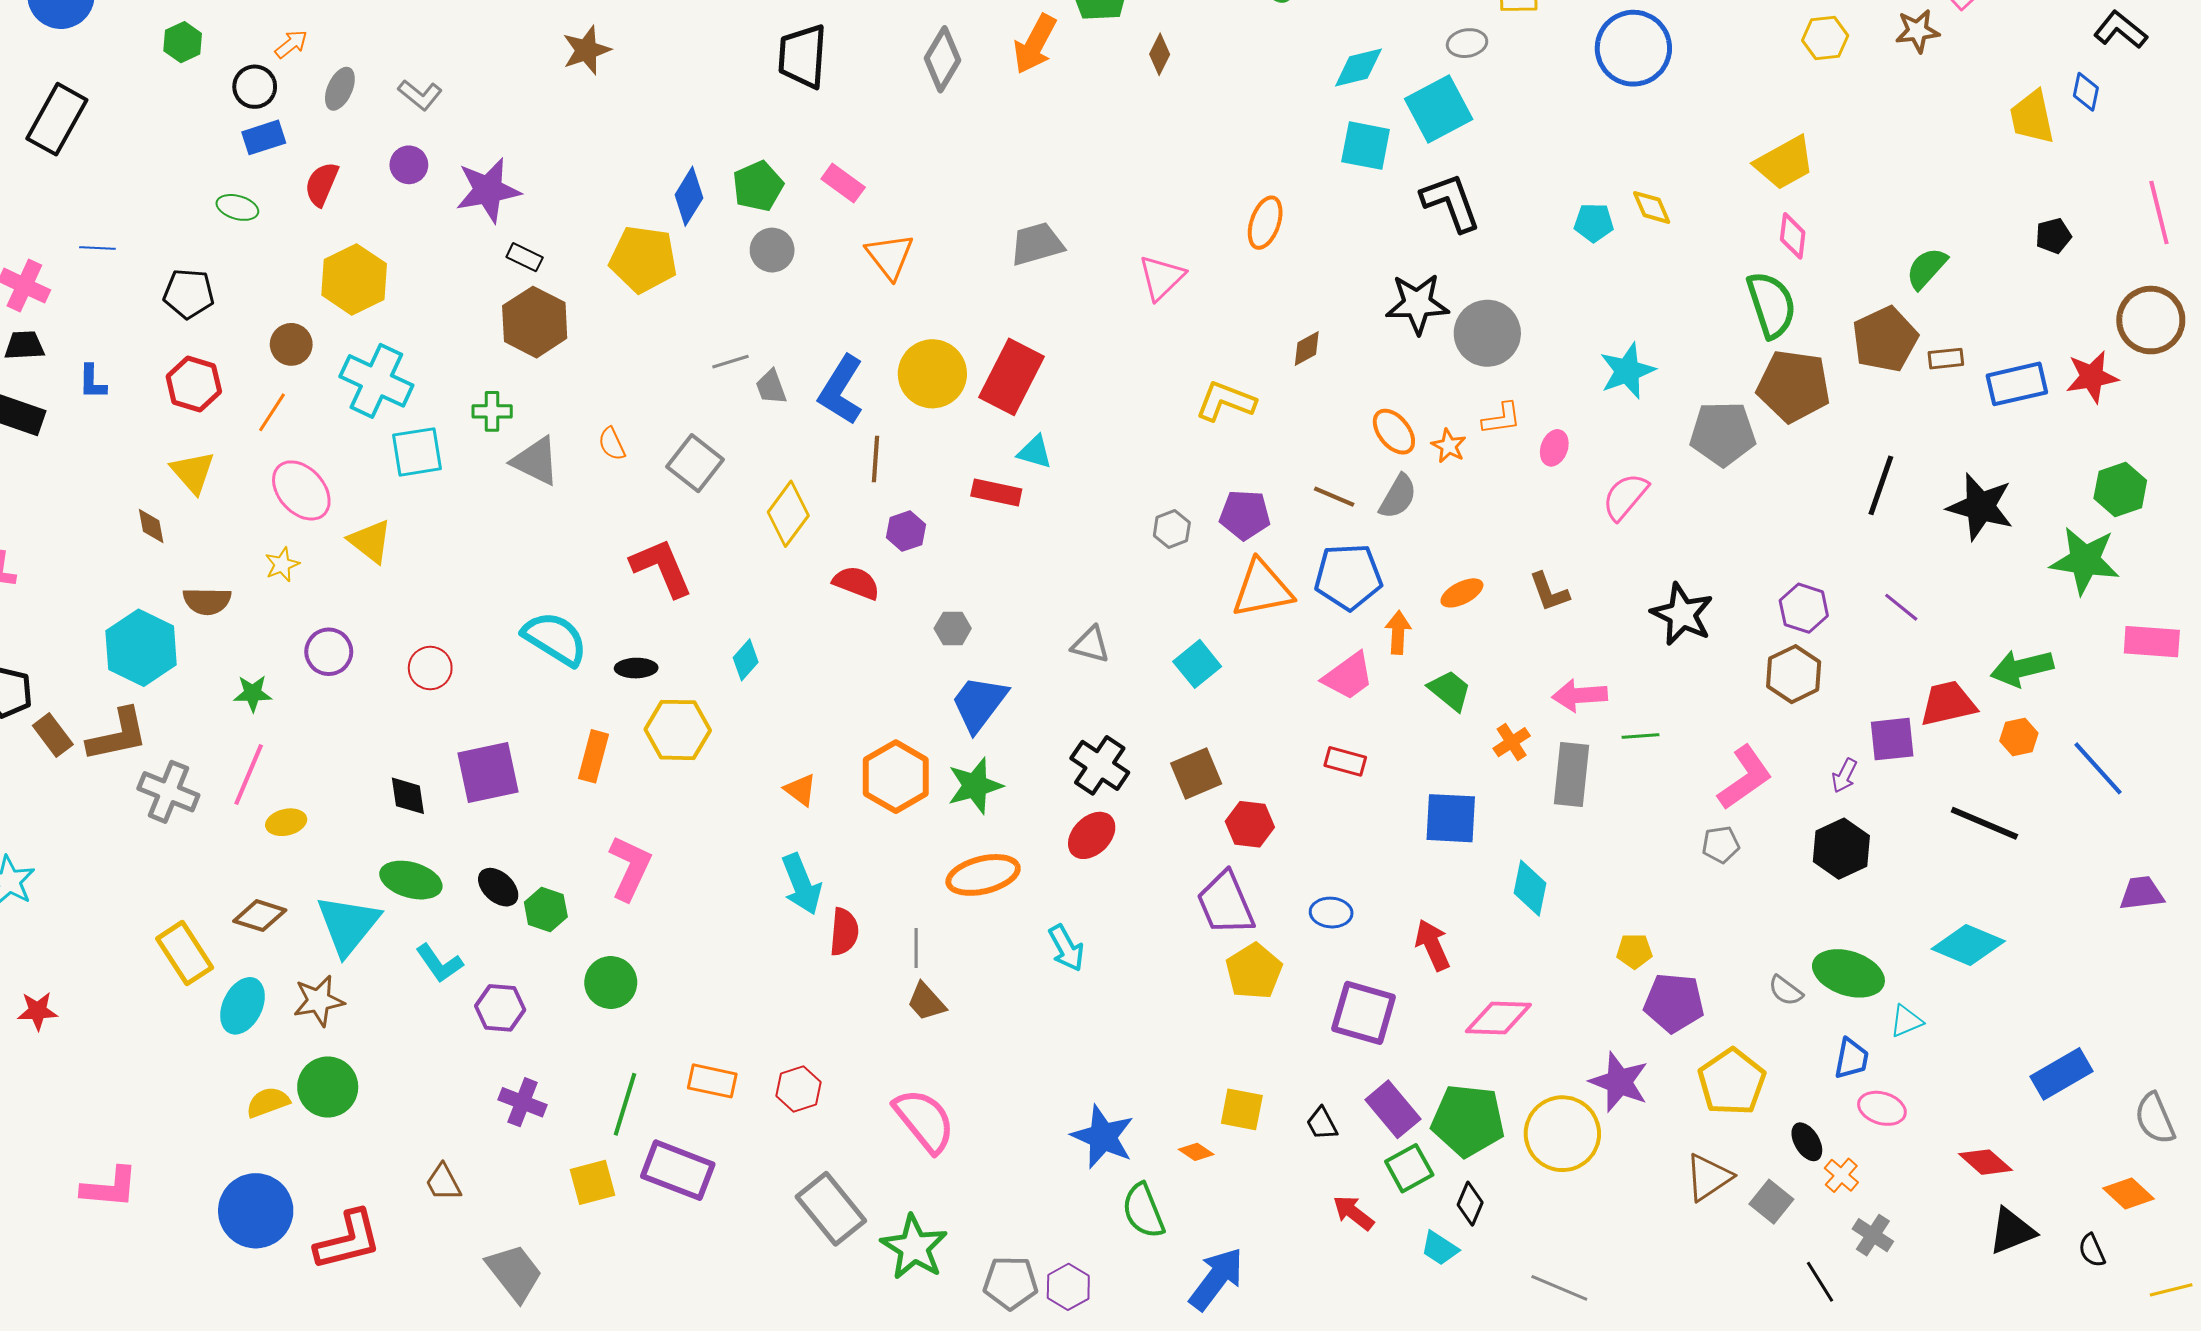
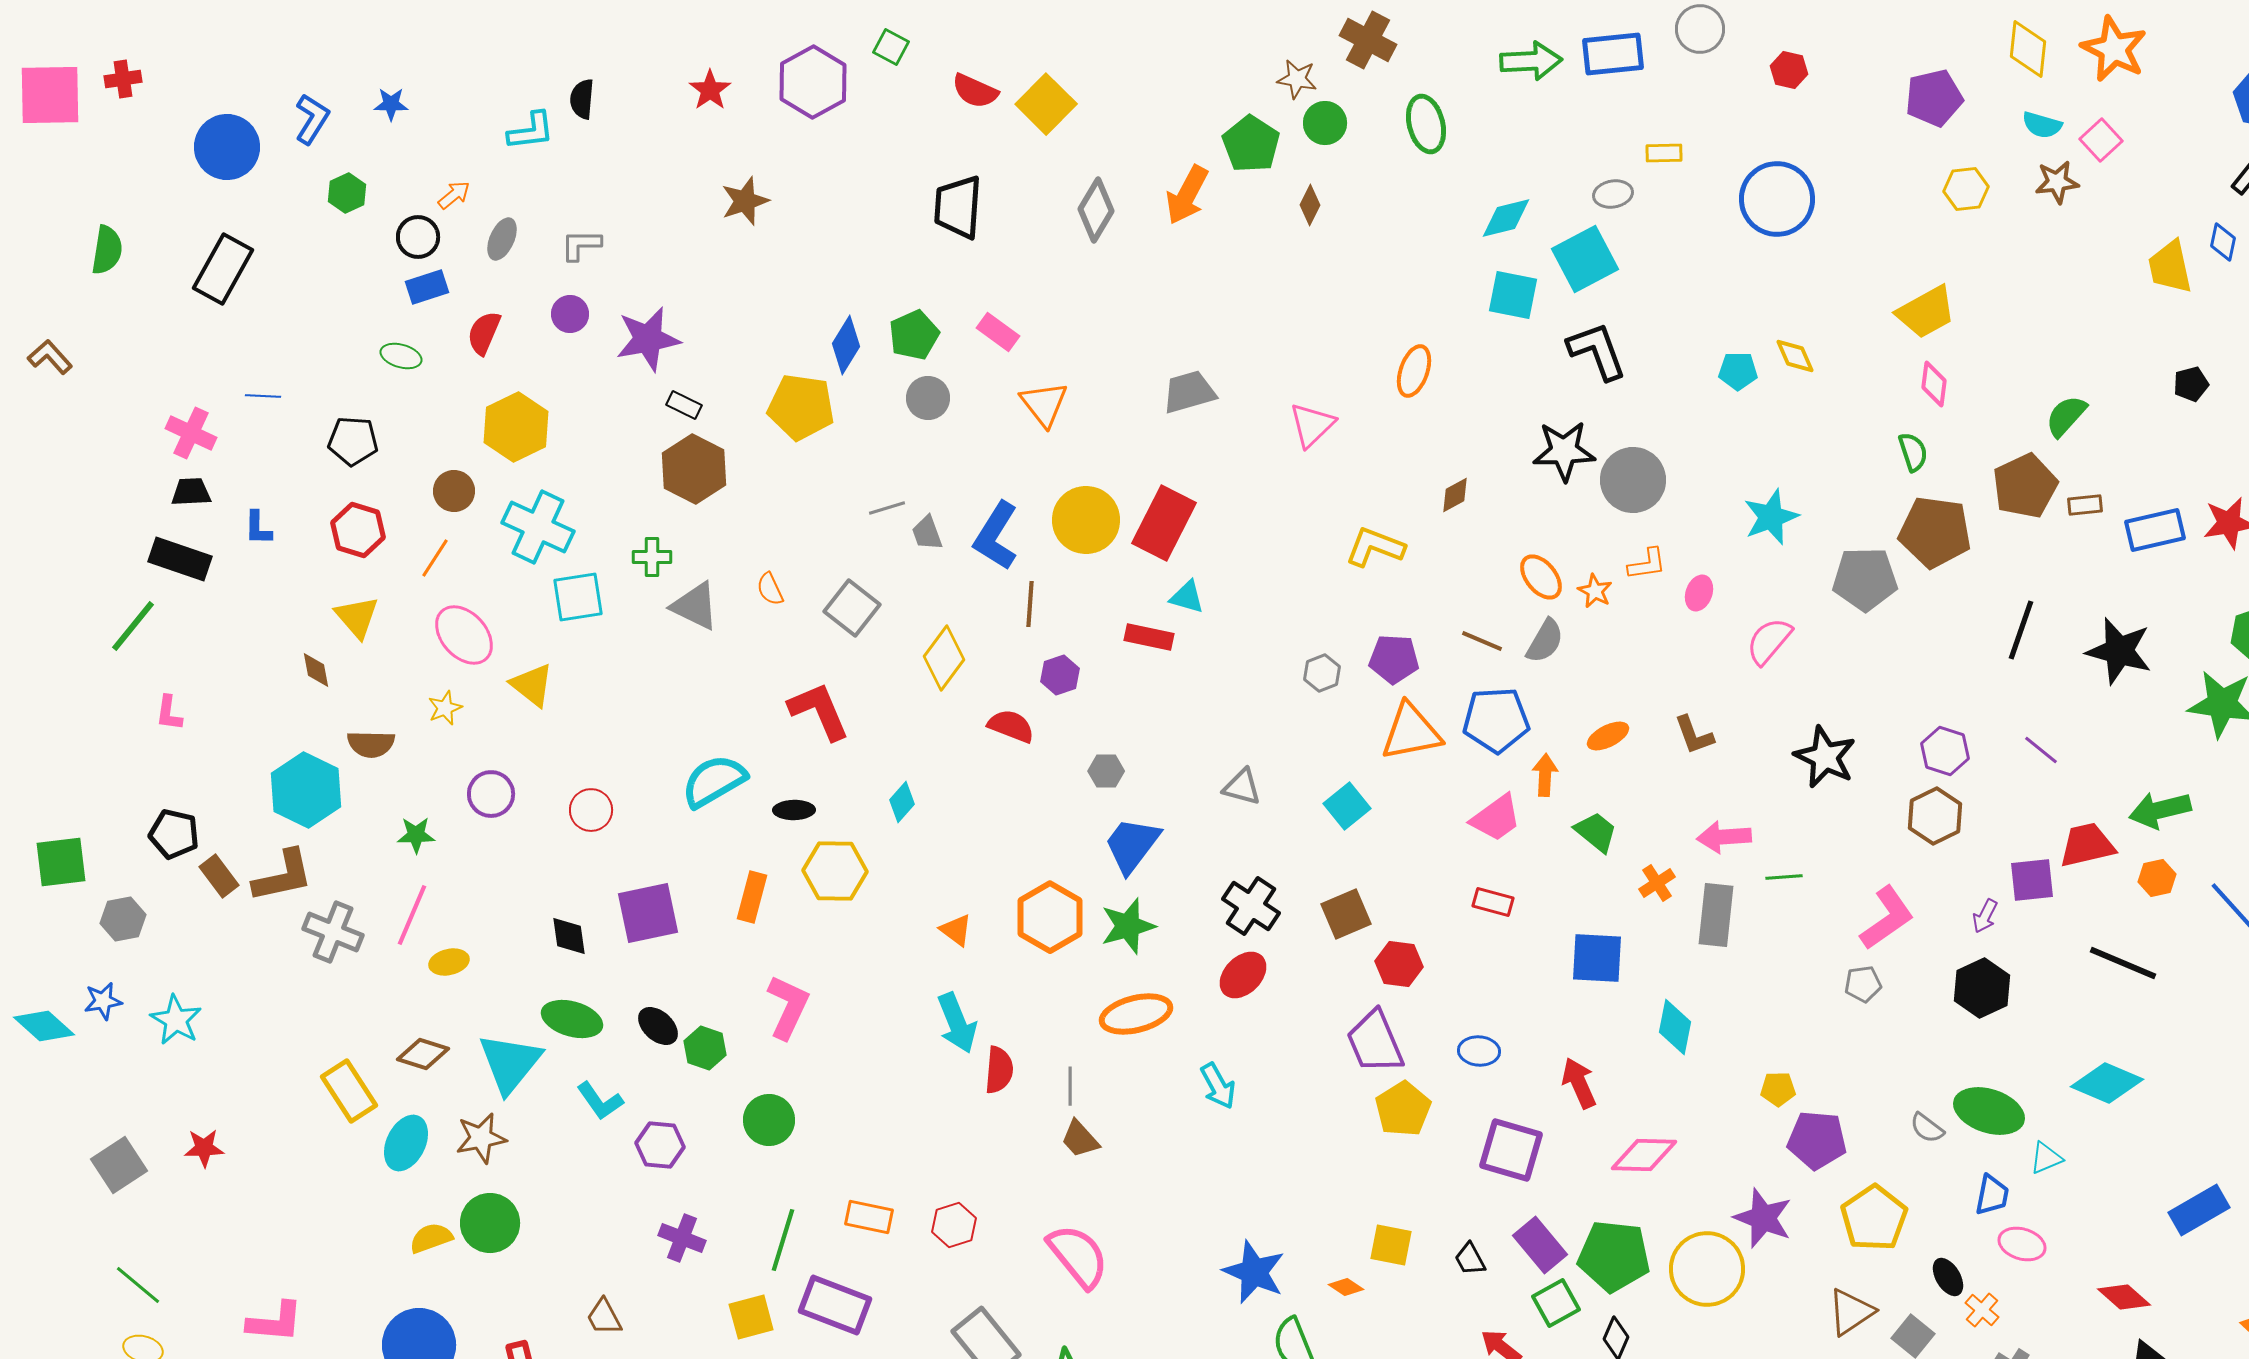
gray L-shape: (420, 95) -> (581, 245), turned 141
green semicircle: (1771, 305) -> (1913, 452), size x0.6
cyan semicircle: (555, 639) -> (714, 781), turned -62

